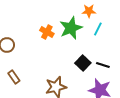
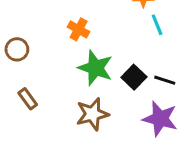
green star: (71, 28) -> (95, 68), moved, turned -30
cyan line: (98, 29) -> (157, 25), turned -48

